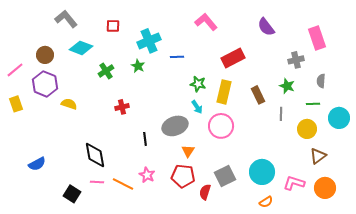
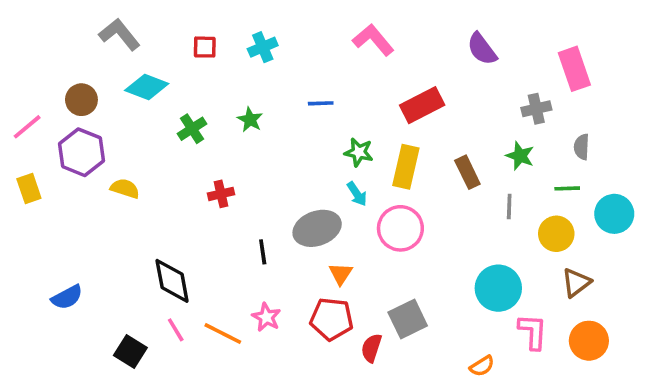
cyan cross: (149, 41) -> (263, 47), moved, size x0.7
cyan circle: (262, 172) -> (498, 288), moved
pink line: (97, 182) -> (176, 330), turned 56
pink L-shape: (294, 183) -> (533, 332), turned 75

